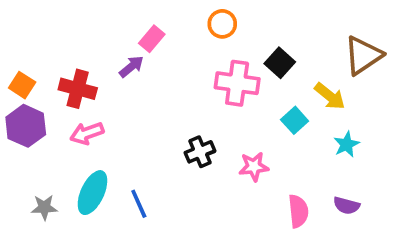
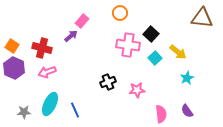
brown triangle: (363, 55) -> (202, 18), moved, turned 40
cyan square: (295, 120) -> (155, 58), moved
purple semicircle: (346, 206) -> (187, 111), turned 40

